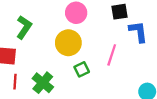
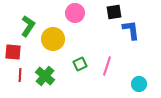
yellow circle: (68, 43) -> (53, 39), moved
pink line: (112, 55) -> (107, 66), moved

